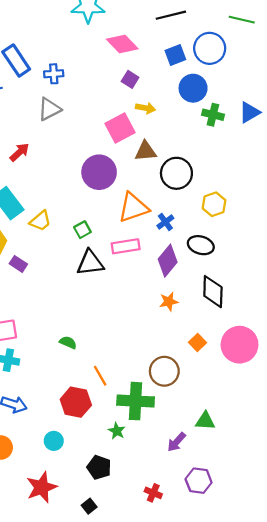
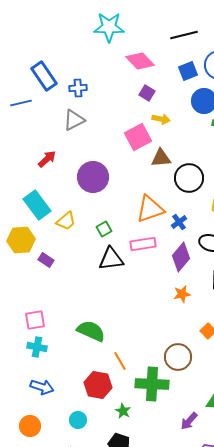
purple circle: (99, 172) -> (93, 177), moved
green semicircle: (68, 342) -> (91, 331), size x1.8
green star: (117, 431) -> (123, 411), moved

